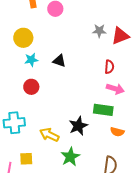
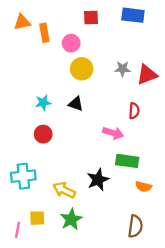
yellow circle: (23, 38) -> (82, 69), moved
pink arrow: (115, 89) -> (113, 133), moved
green star: (70, 157) -> (71, 219), moved

